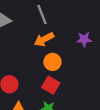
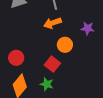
orange circle: (52, 62) -> (65, 45), moved

